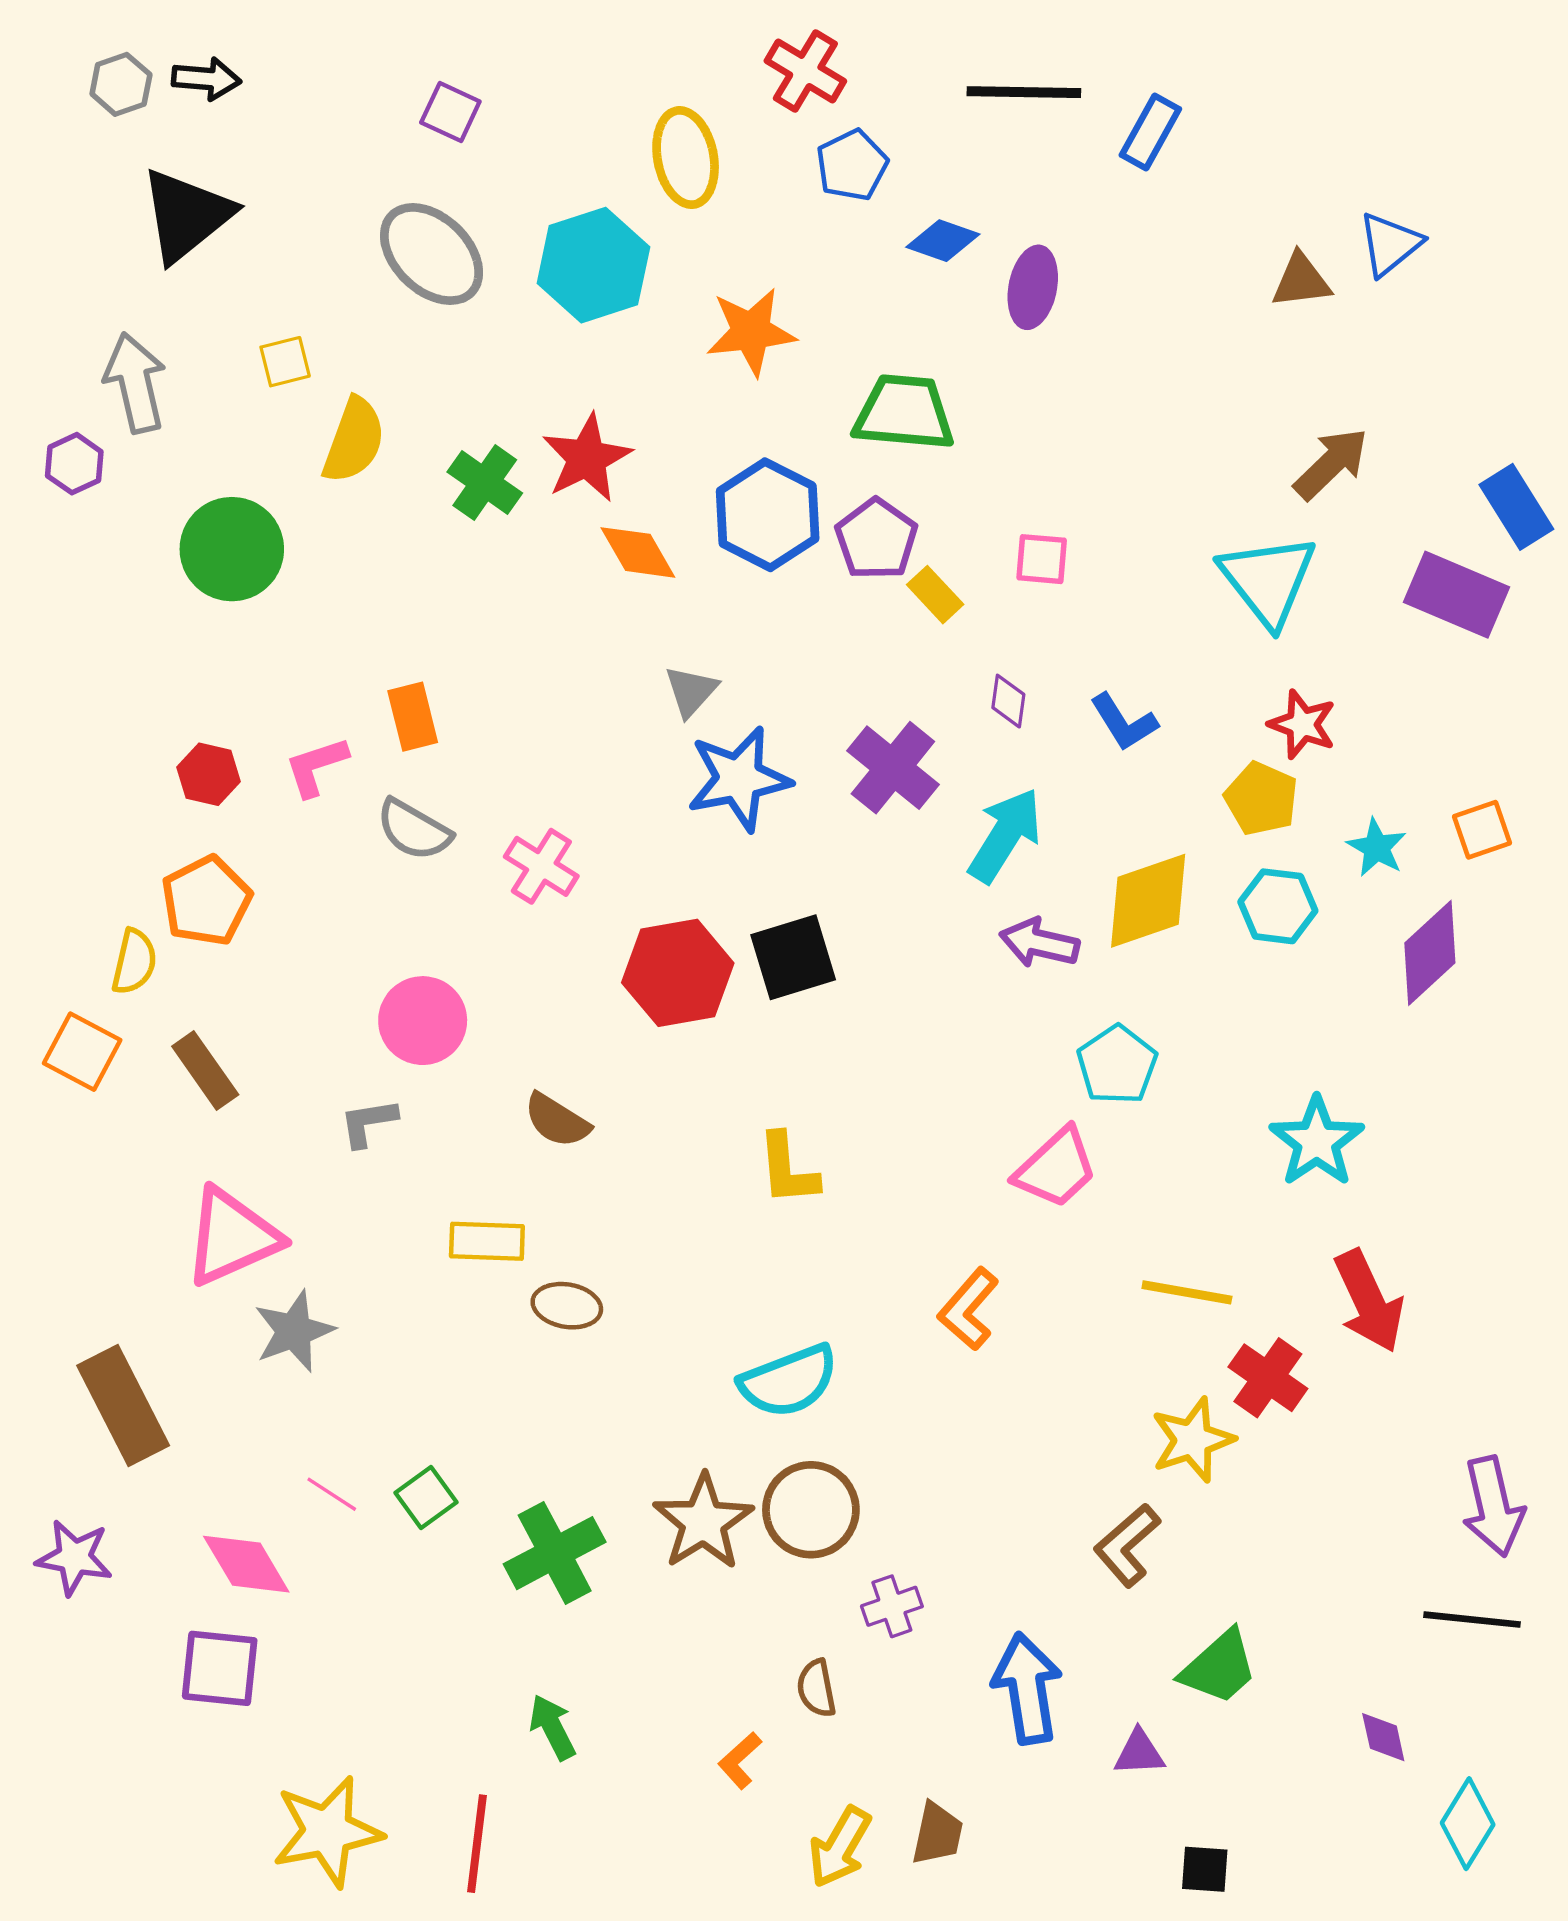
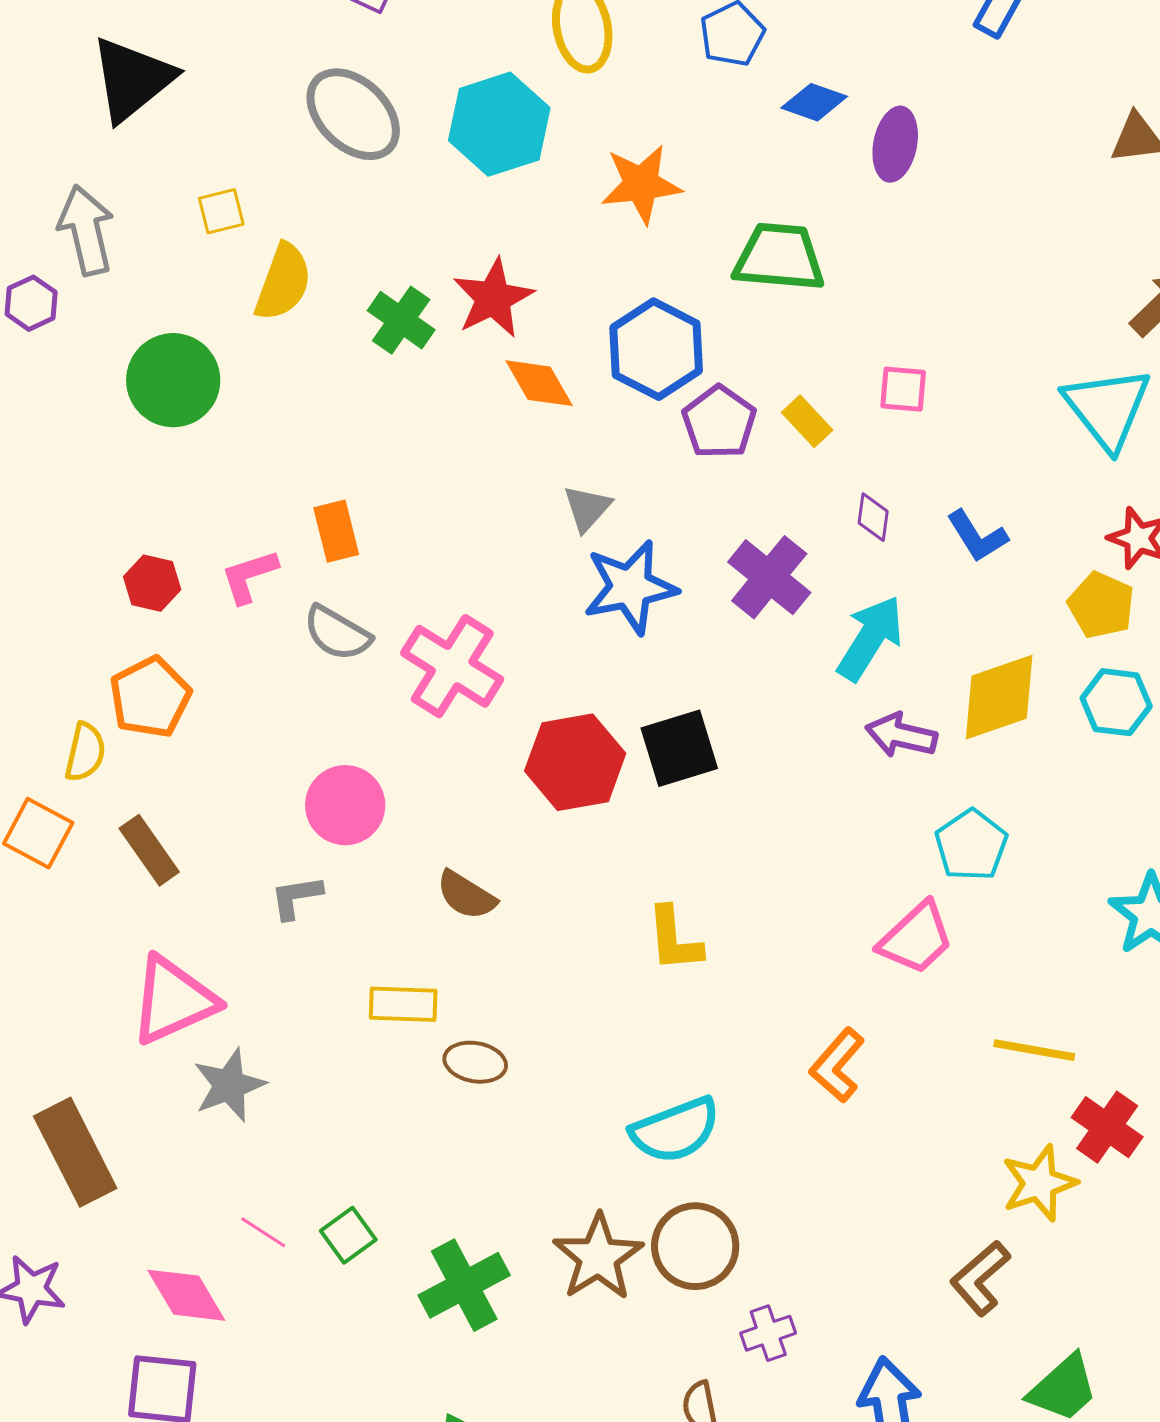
purple pentagon: (876, 539) -> (719, 422), moved
pink cross: (541, 866) -> (452, 666), size x1.5

